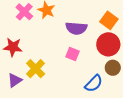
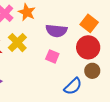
yellow cross: (36, 69) -> (17, 43), moved

